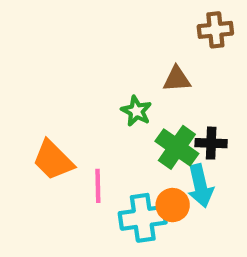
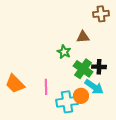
orange trapezoid: (53, 160) -> (15, 84), moved
cyan arrow: (200, 186) -> (94, 87), turned -42

